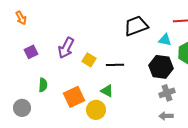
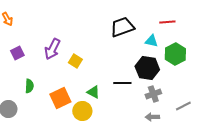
black line: (115, 65) -> (122, 83), moved

